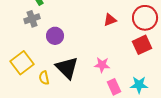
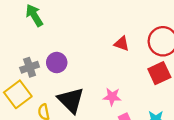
gray cross: (32, 19) -> (30, 67), moved
red triangle: (110, 20) -> (122, 44), turned 40

